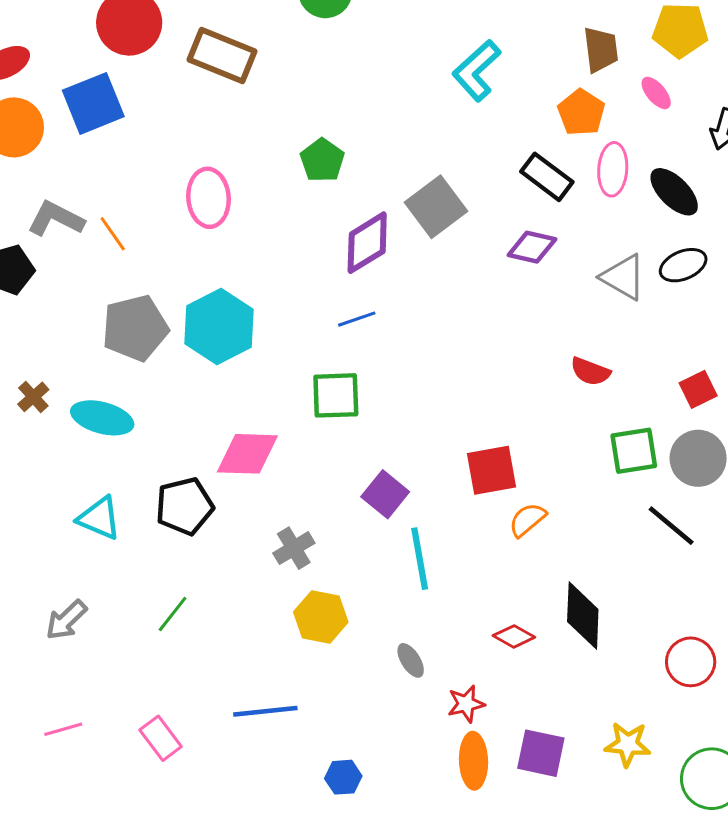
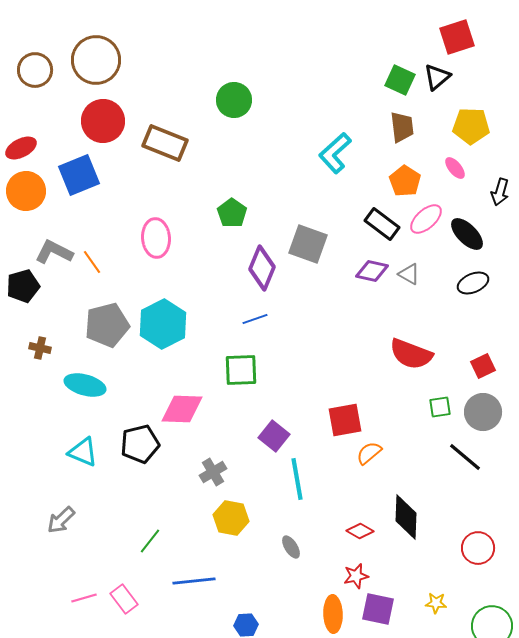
brown trapezoid: (601, 50) -> (402, 127), moved
pink ellipse: (613, 169) -> (426, 219), turned 44
gray square: (436, 207) -> (308, 244), turned -33
purple diamond: (367, 243) -> (262, 268), turned -36
gray triangle: (623, 277) -> (409, 274), moved, size x0.7
red semicircle: (590, 371) -> (411, 354), size x1.6
brown cross: (33, 397) -> (40, 348), moved, turned -35
green square: (634, 451) -> (440, 407), size x0.7
green line: (173, 614) -> (150, 541), moved
red star: (466, 704) -> (356, 576), moved
pink line: (63, 729) -> (84, 598), moved
yellow star: (628, 744) -> (436, 603), size x0.7

